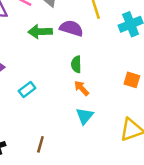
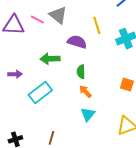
green arrow: (40, 32) -> (50, 59), moved
cyan rectangle: (27, 90) -> (40, 92), size x1.6

